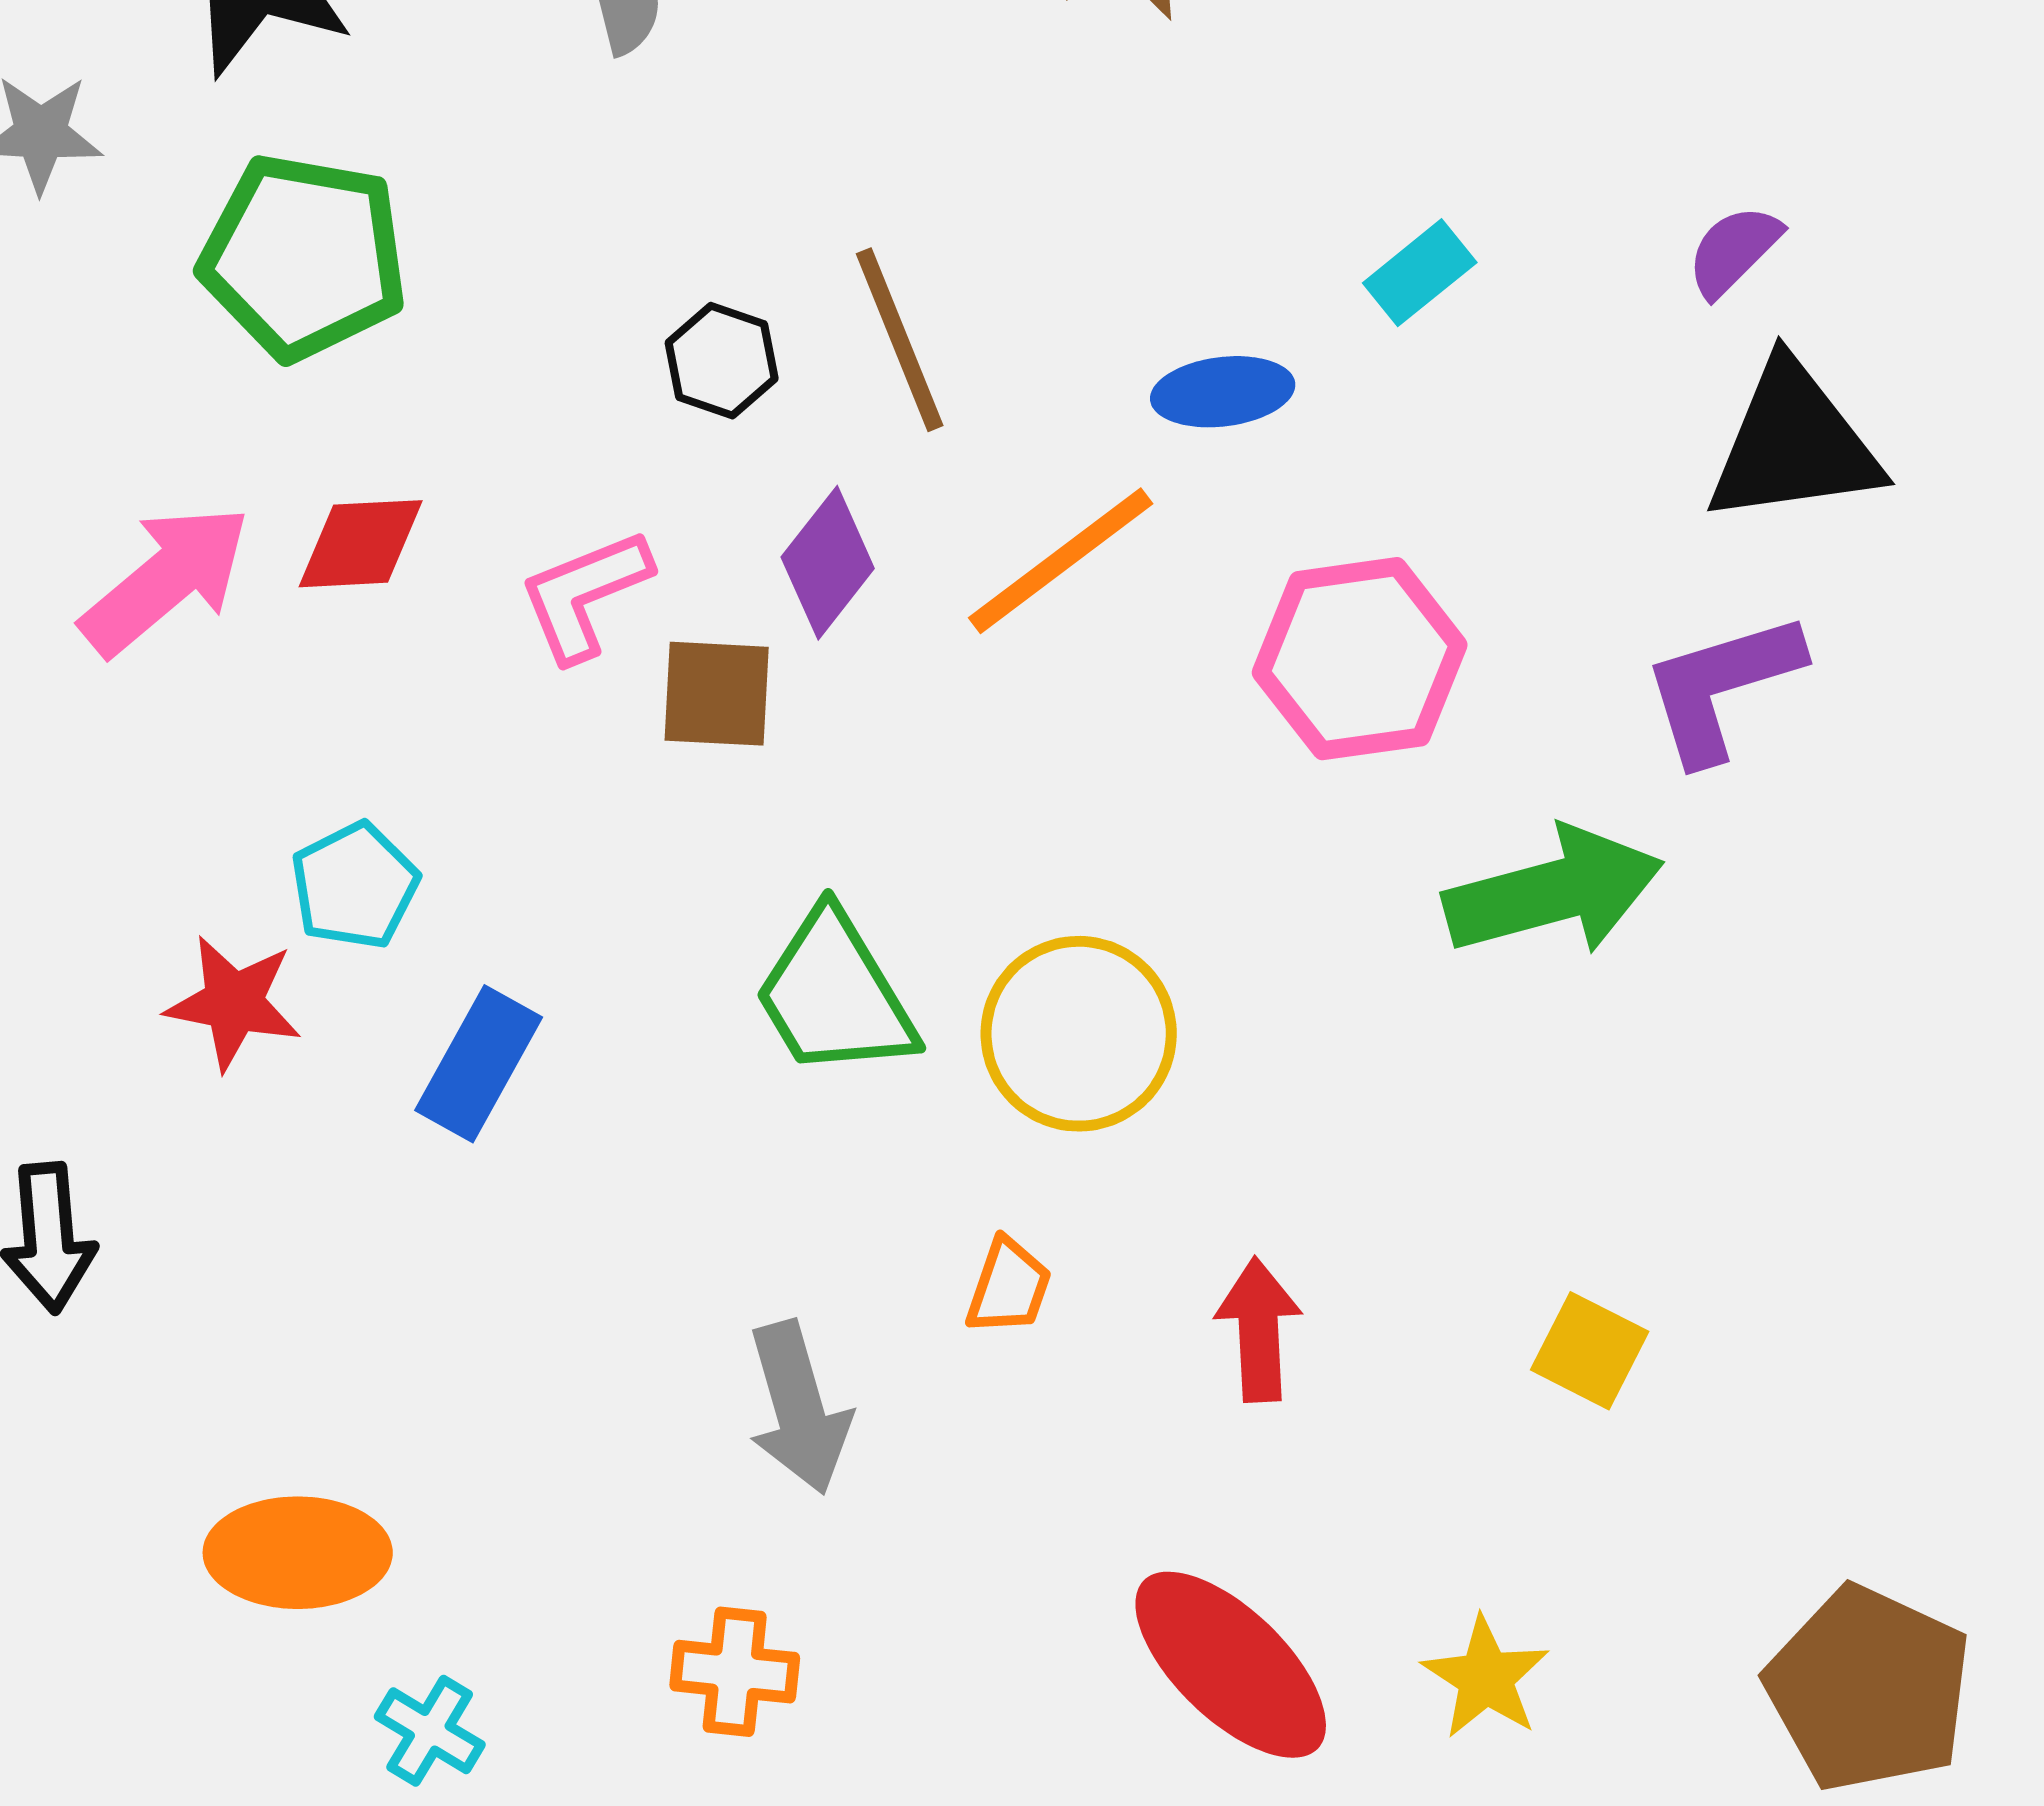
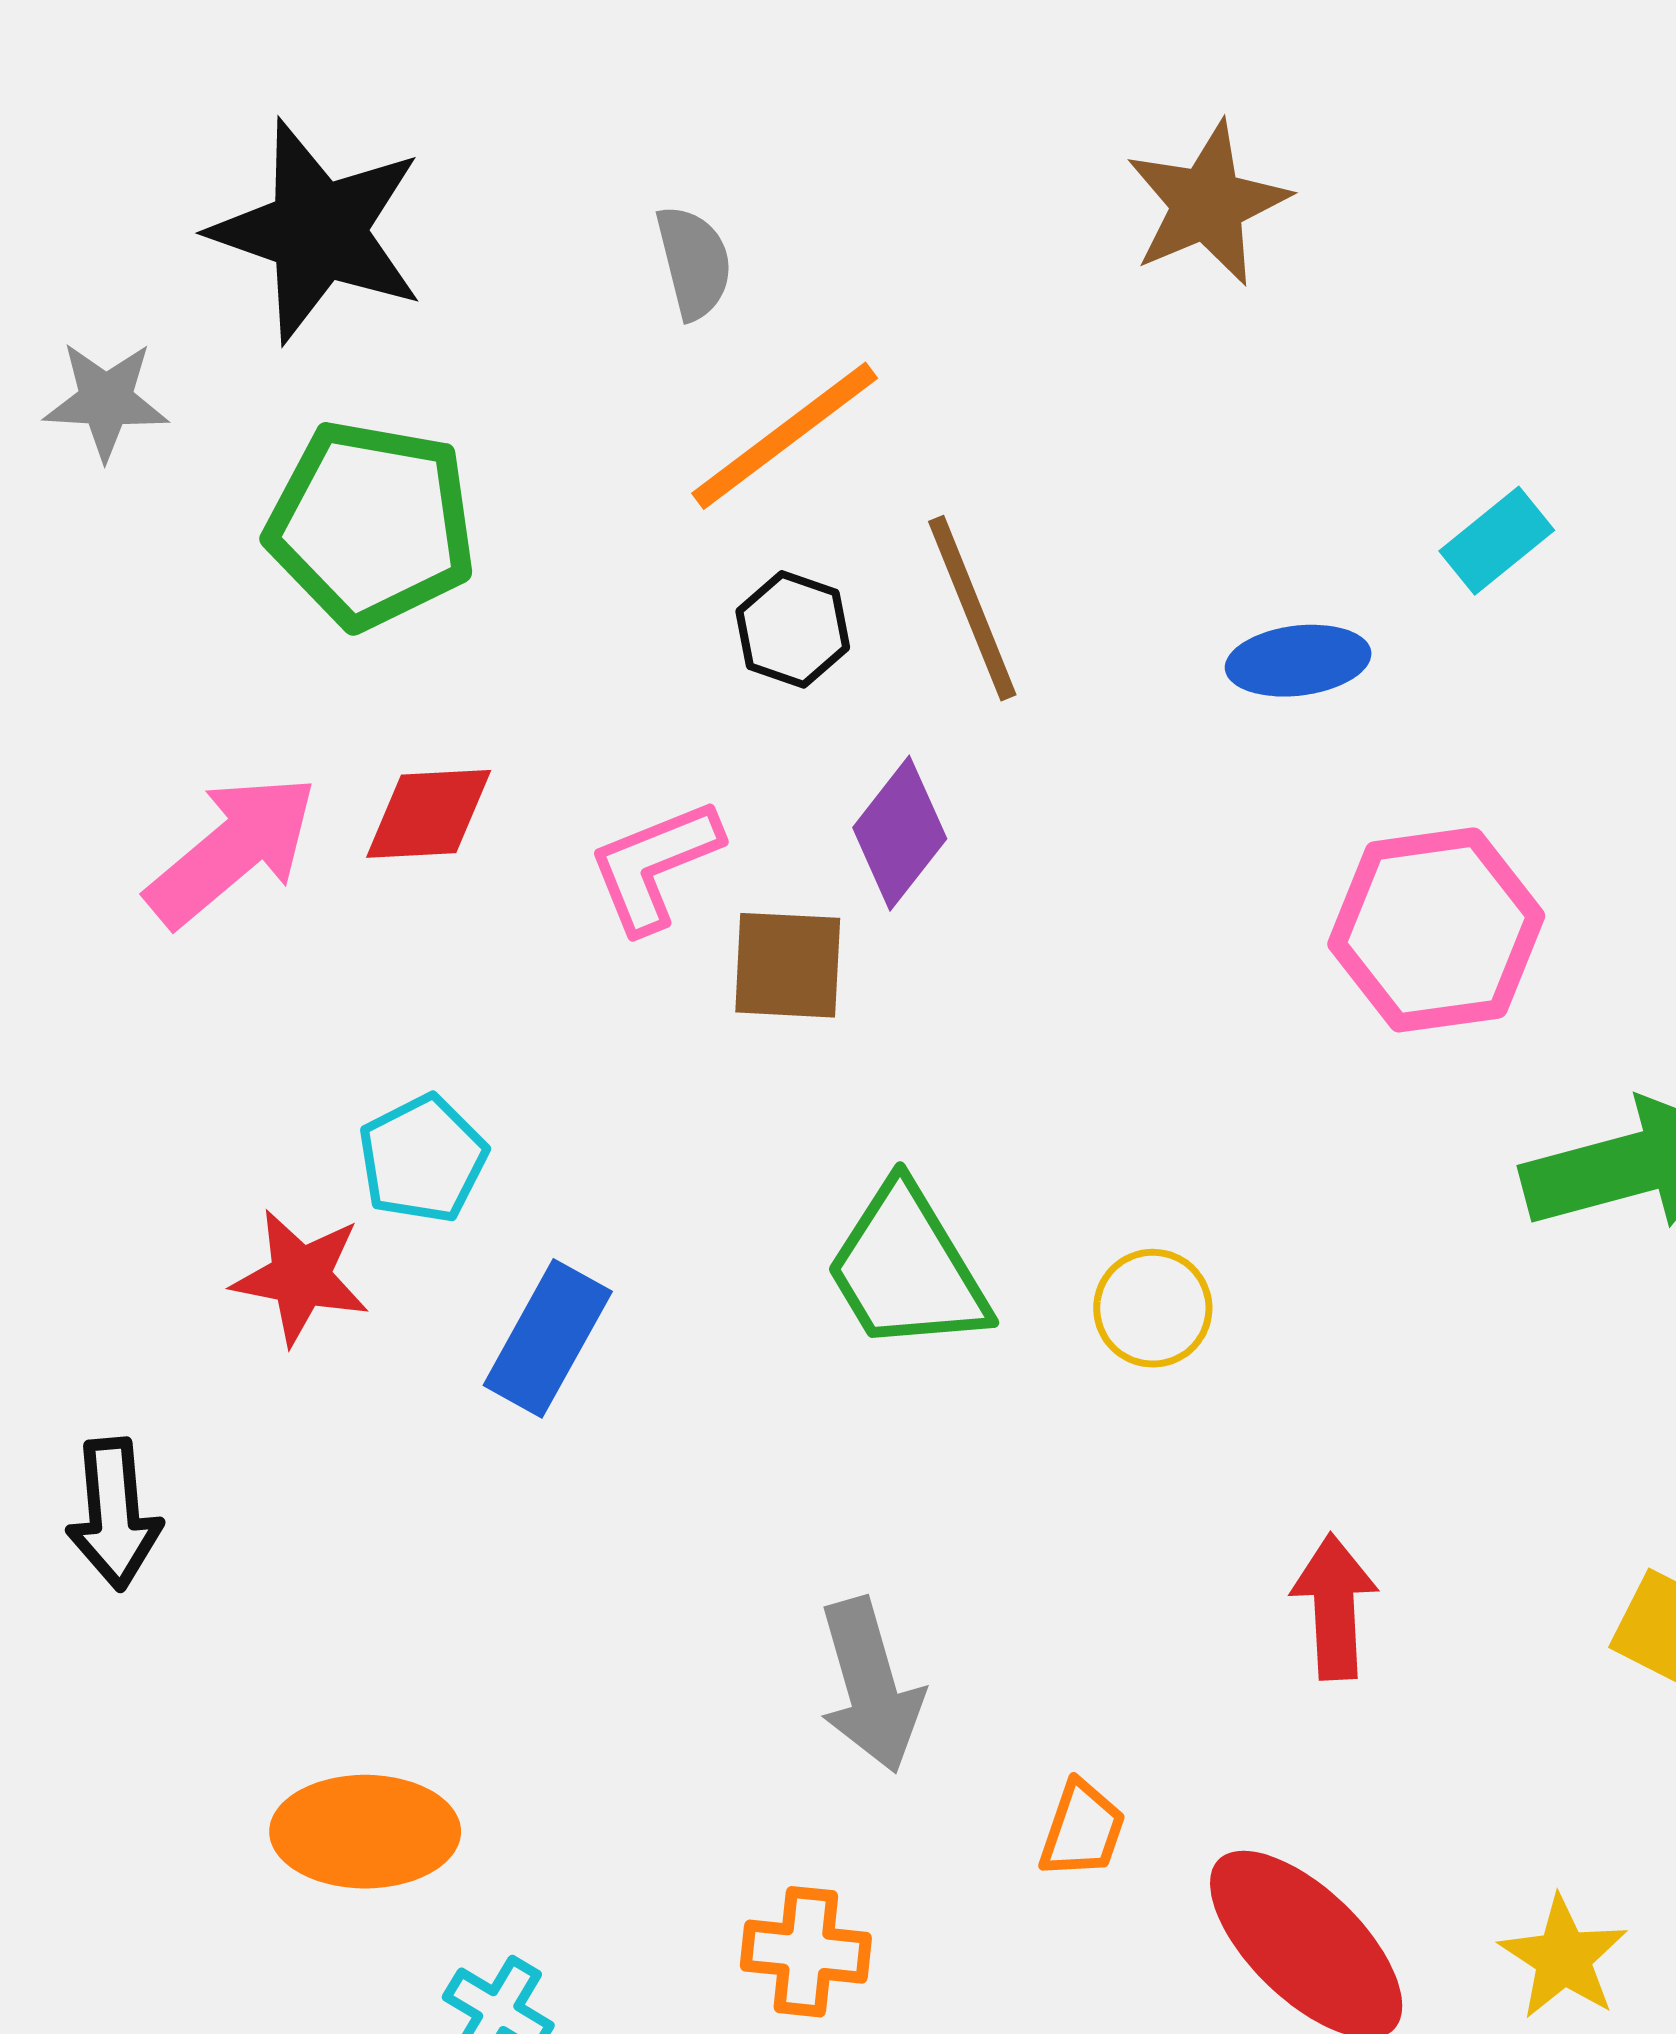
orange line: (1061, 561) -> (785, 436), moved
yellow circle: (1079, 1034) -> (1153, 1308), size x0.6
orange trapezoid: (1009, 1287) -> (1082, 1830), moved

